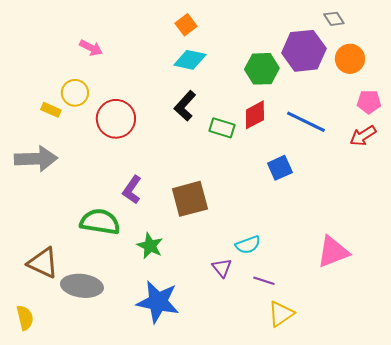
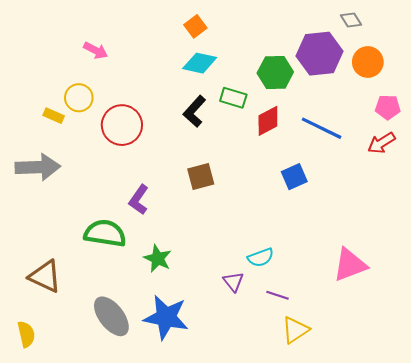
green rectangle: (222, 128) -> (233, 98), moved
brown square: (190, 199) -> (201, 177), moved, size x0.7
gray ellipse: (82, 286) -> (111, 316), moved, turned 45

